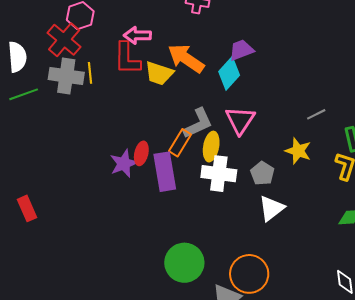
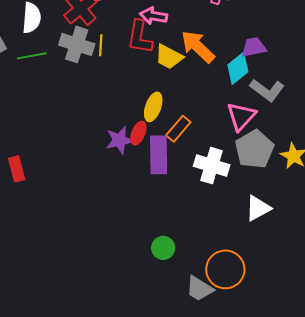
gray L-shape: (198, 123) -> (267, 90), moved, turned 52
yellow ellipse: (211, 147) -> (153, 107), moved
gray pentagon: (262, 173) -> (254, 149), moved, size x1.6
green circle: (184, 263) -> (163, 248), size x0.6

